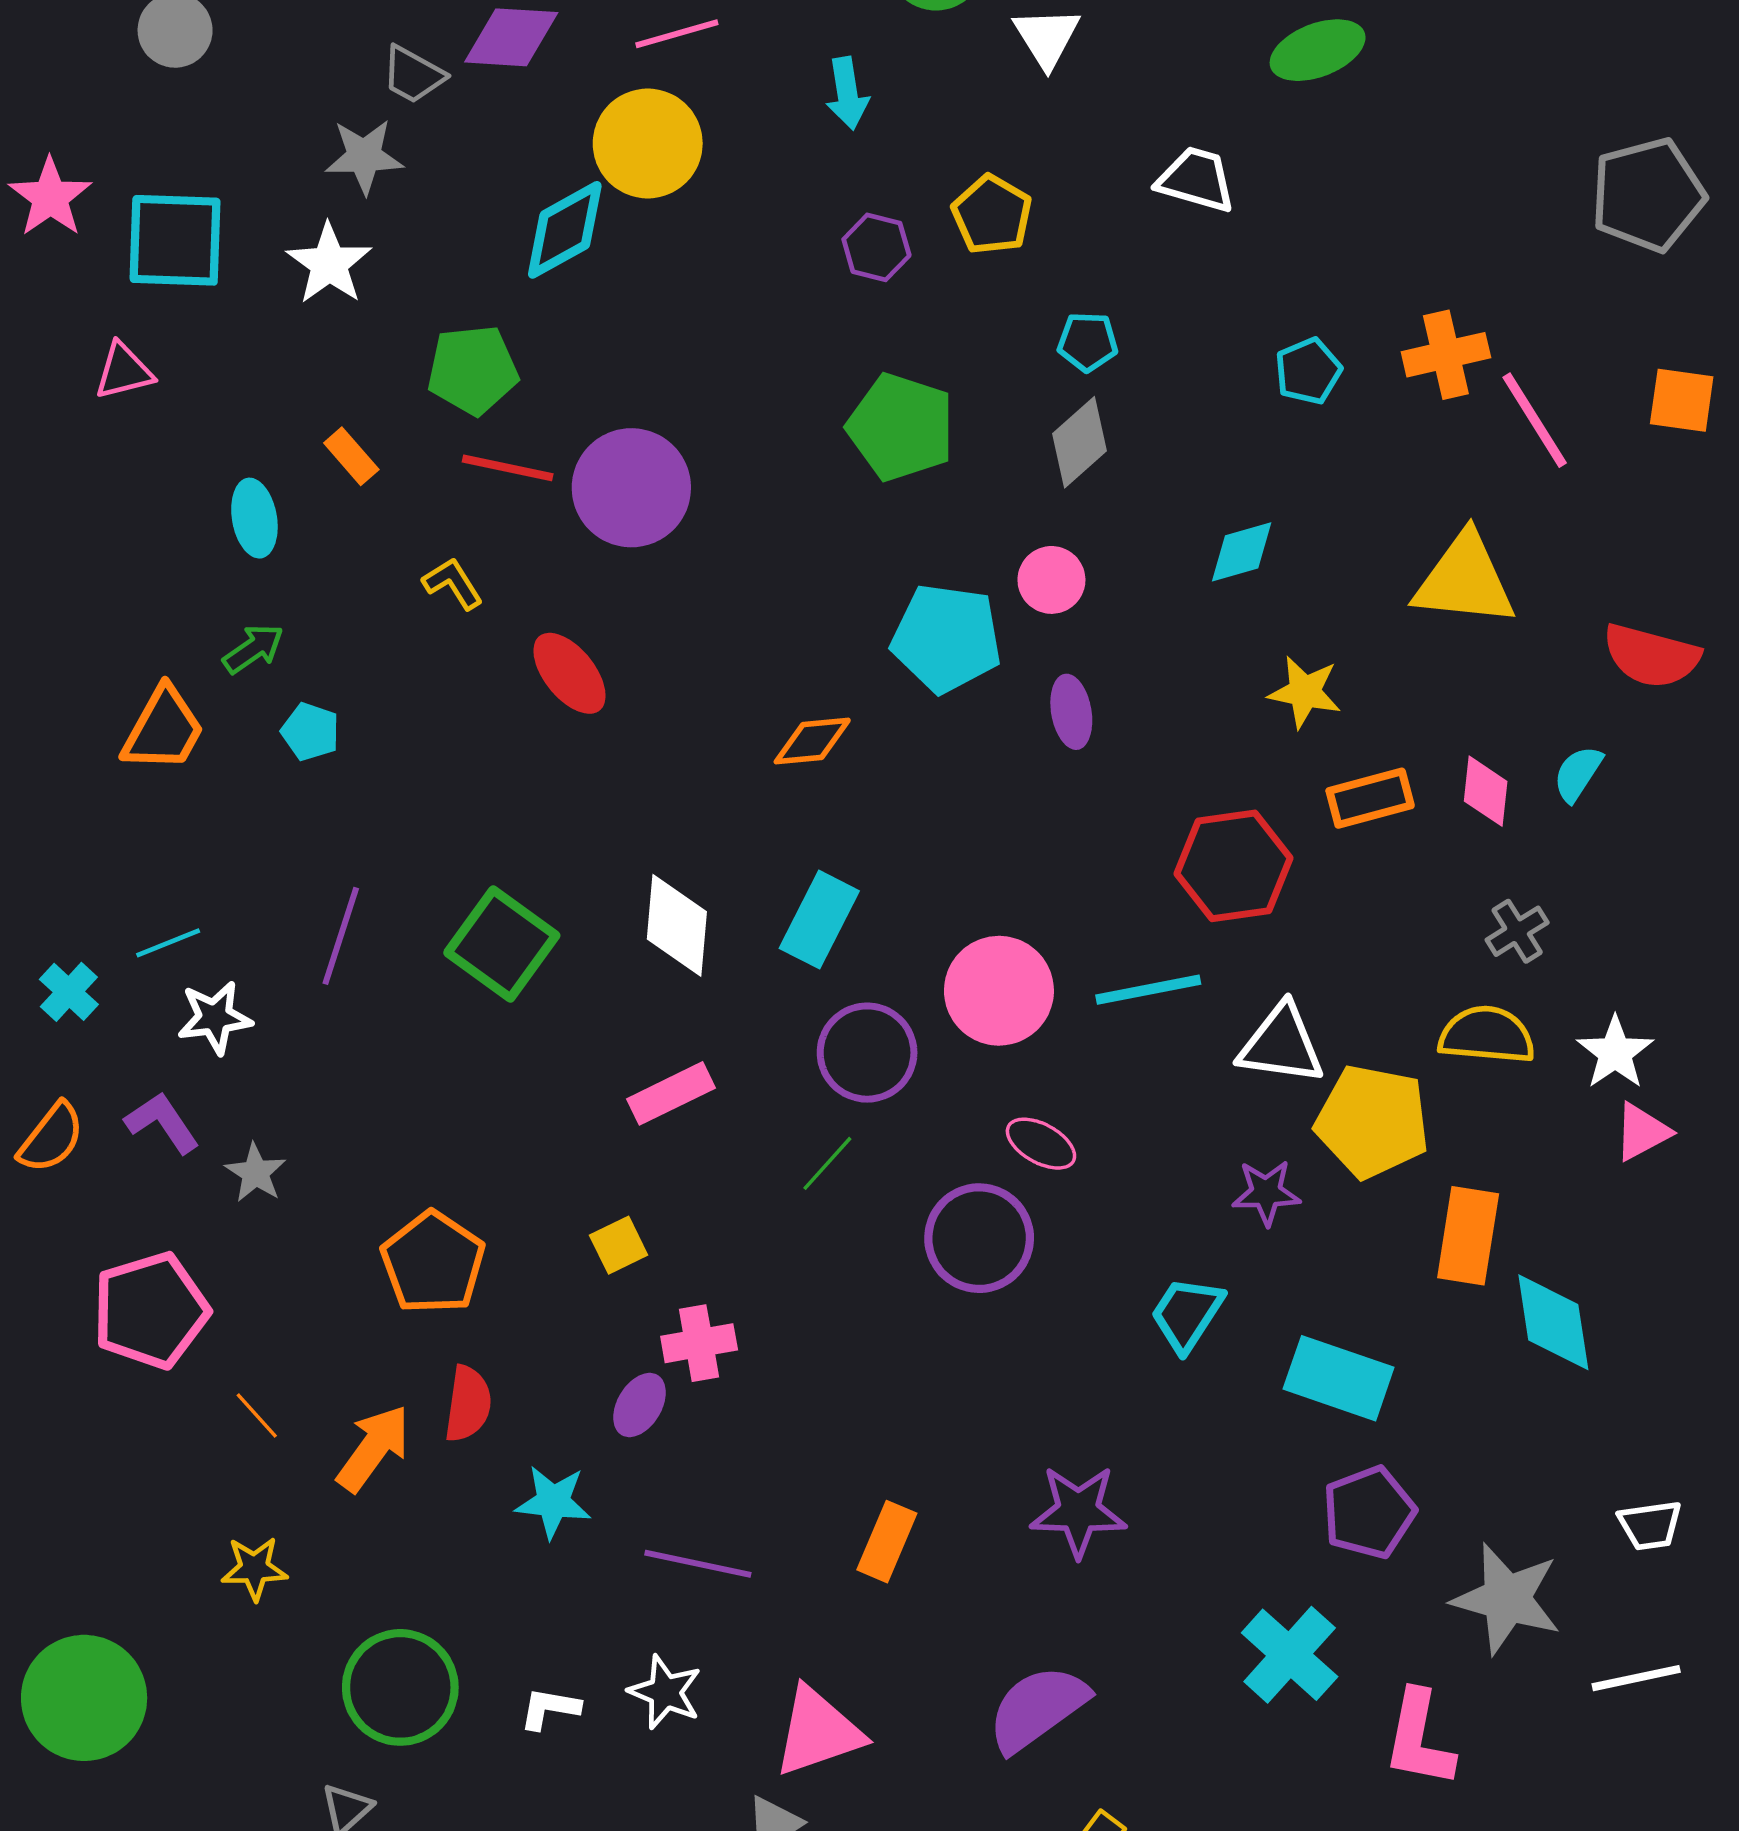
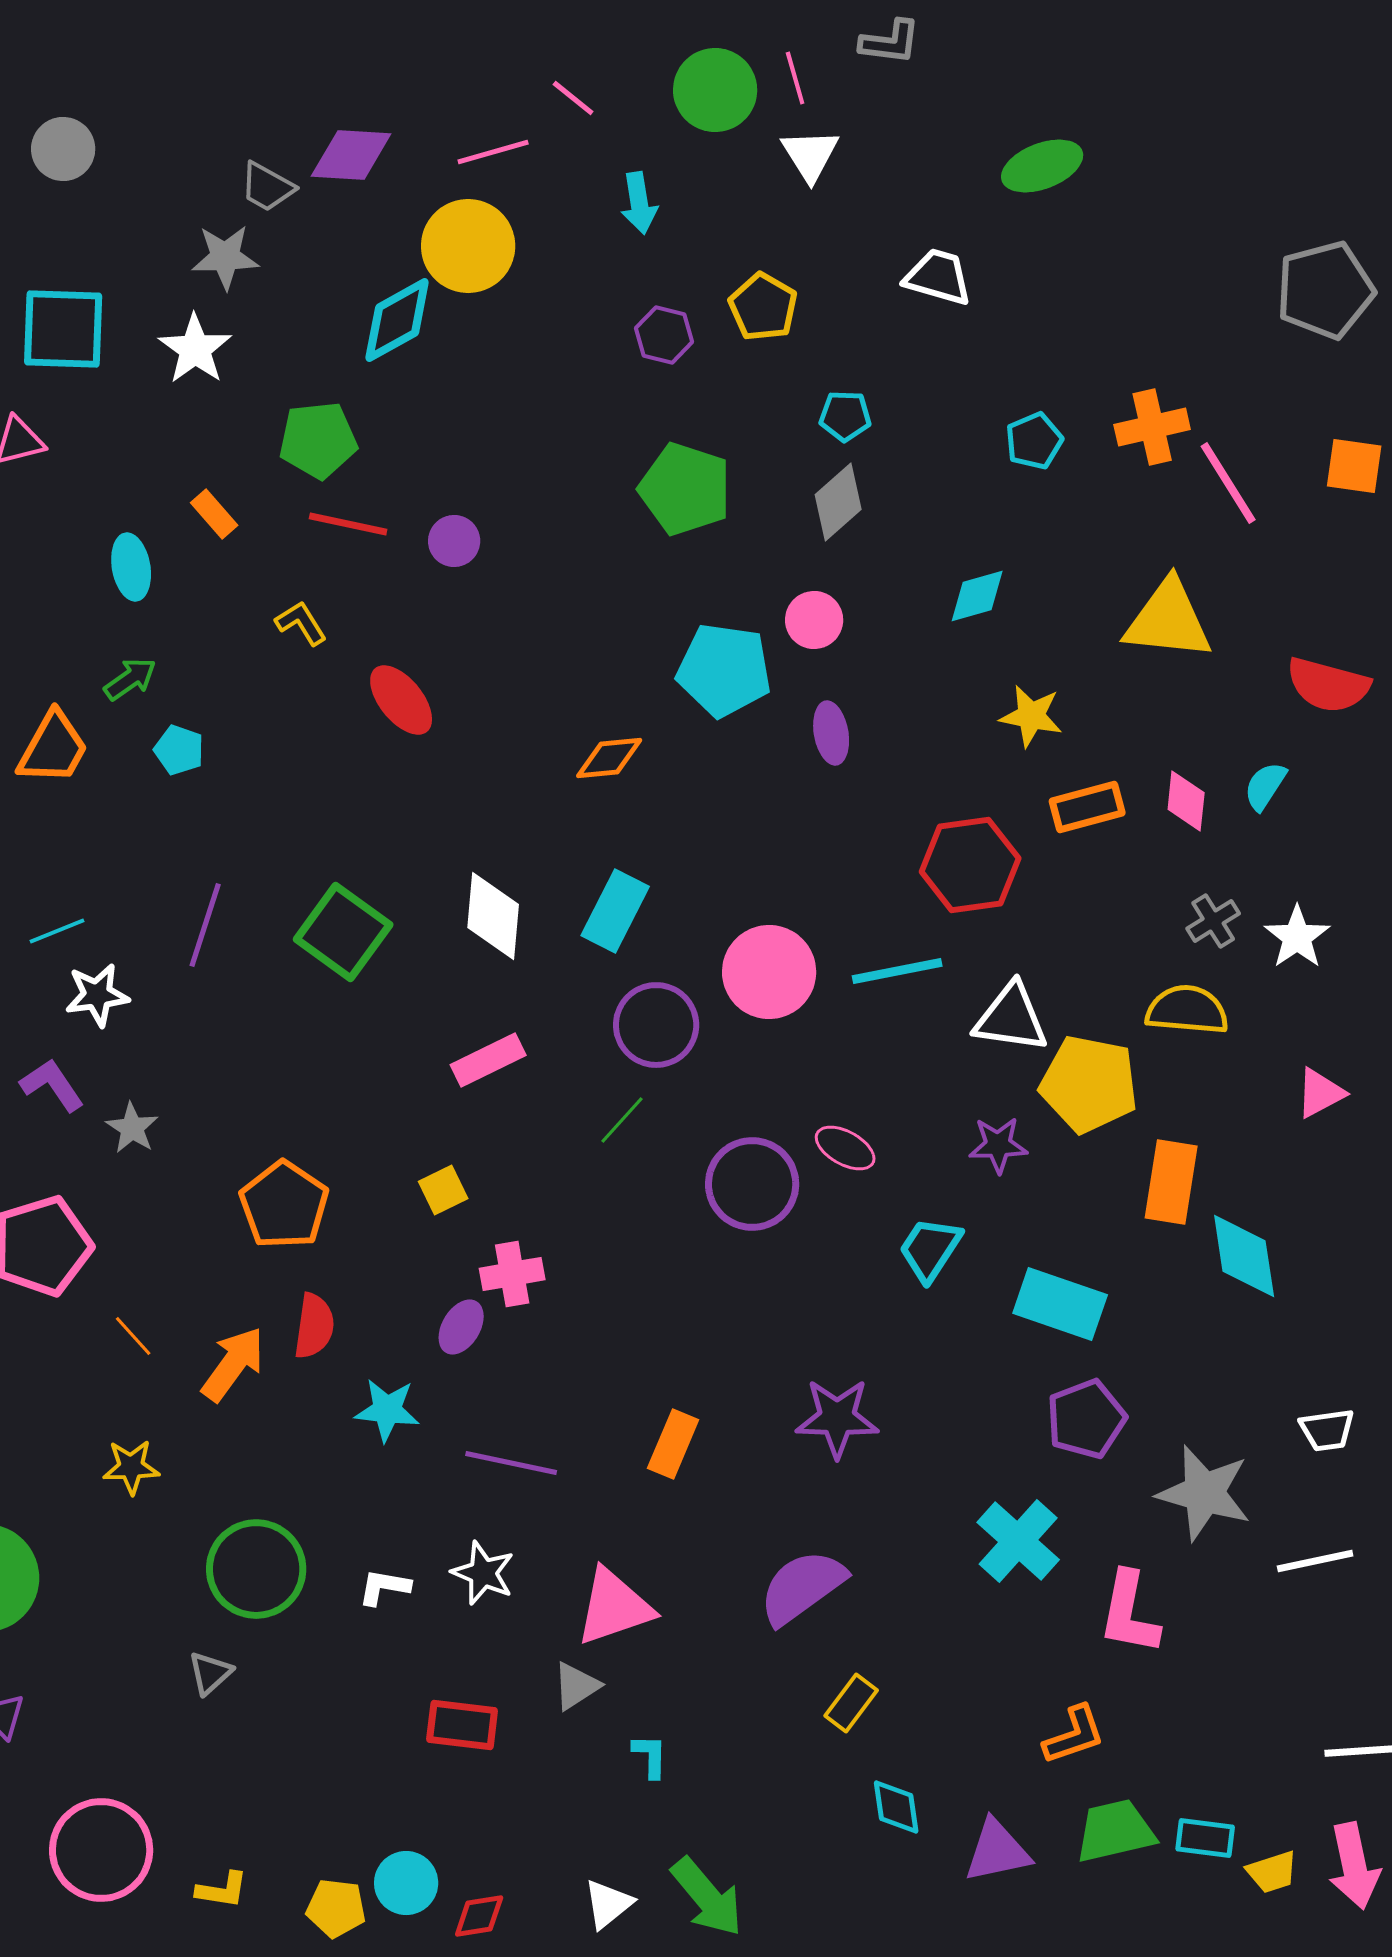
purple circle: (631, 488) -> (454, 541), size x0.5
white star: (1615, 1053) -> (1297, 937), moved
pink ellipse: (1041, 1144) -> (845, 1148), moved

